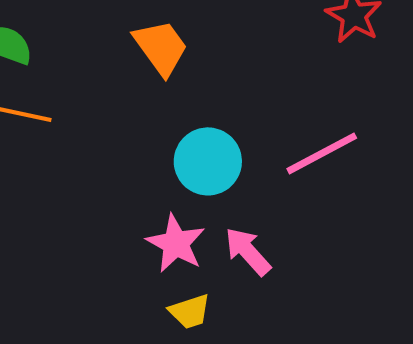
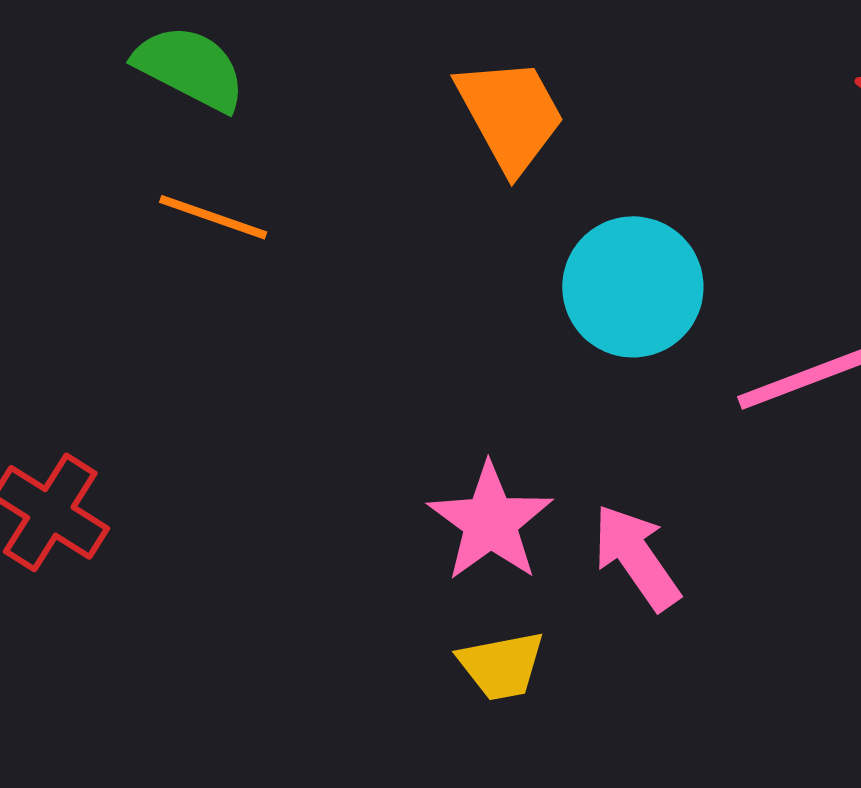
cyan circle: (208, 161) -> (633, 287), moved

